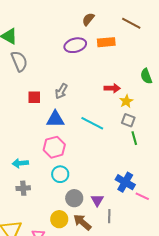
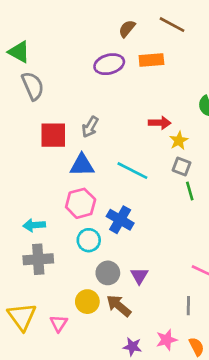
brown line: (131, 23) -> (172, 25), moved
red square: (34, 97) -> (53, 135), size x1.5
blue cross: (125, 182) -> (120, 220), moved
gray cross: (23, 188) -> (38, 259), size x1.5
gray line: (109, 216) -> (188, 306), moved

